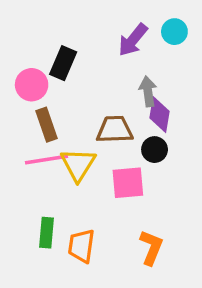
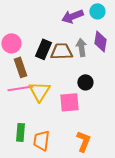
purple arrow: (133, 40) -> (72, 16), turned 30
black rectangle: (63, 63) -> (43, 49), moved
purple diamond: (160, 115) -> (100, 41), moved
brown trapezoid: (115, 130) -> (61, 51), moved

